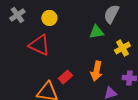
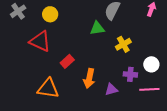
orange arrow: (96, 71) -> (89, 78), moved
red rectangle: (65, 77) -> (67, 61), moved

